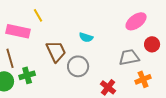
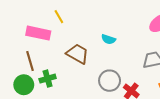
brown trapezoid: (56, 51) -> (77, 54), turned -35
gray circle: (78, 66) -> (110, 81), moved

